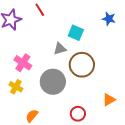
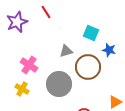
blue star: (109, 19) -> (109, 50), moved
cyan square: (76, 33) -> (91, 33), moved

